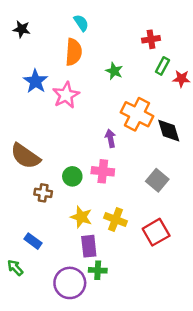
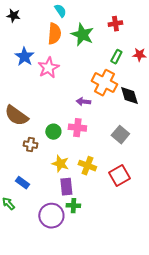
green rectangle: (162, 66) -> (116, 57), moved
green star: (114, 71) -> (82, 35), moved, size x1.6
purple arrow: (110, 138) -> (83, 102), turned -72

